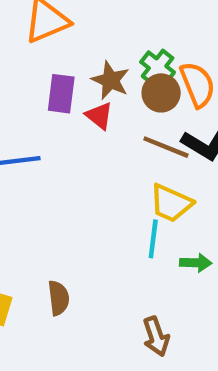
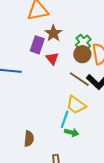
brown star: (110, 80) -> (53, 33), moved
green arrow: (196, 263) -> (72, 132), moved
brown semicircle: (58, 298) -> (29, 139), moved

